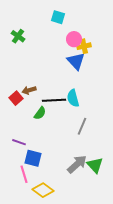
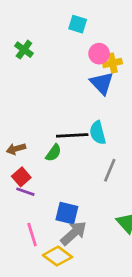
brown arrow: (29, 90) -> (16, 149), moved
red square: (16, 98) -> (21, 177), moved
blue square: (33, 158) -> (67, 213), moved
gray arrow: (77, 164) -> (74, 233), moved

